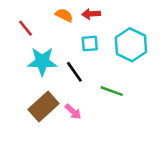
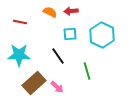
red line: (26, 28) -> (20, 22), turned -40
cyan star: (42, 62) -> (19, 55), moved
green line: (112, 91) -> (87, 71), turned 54

